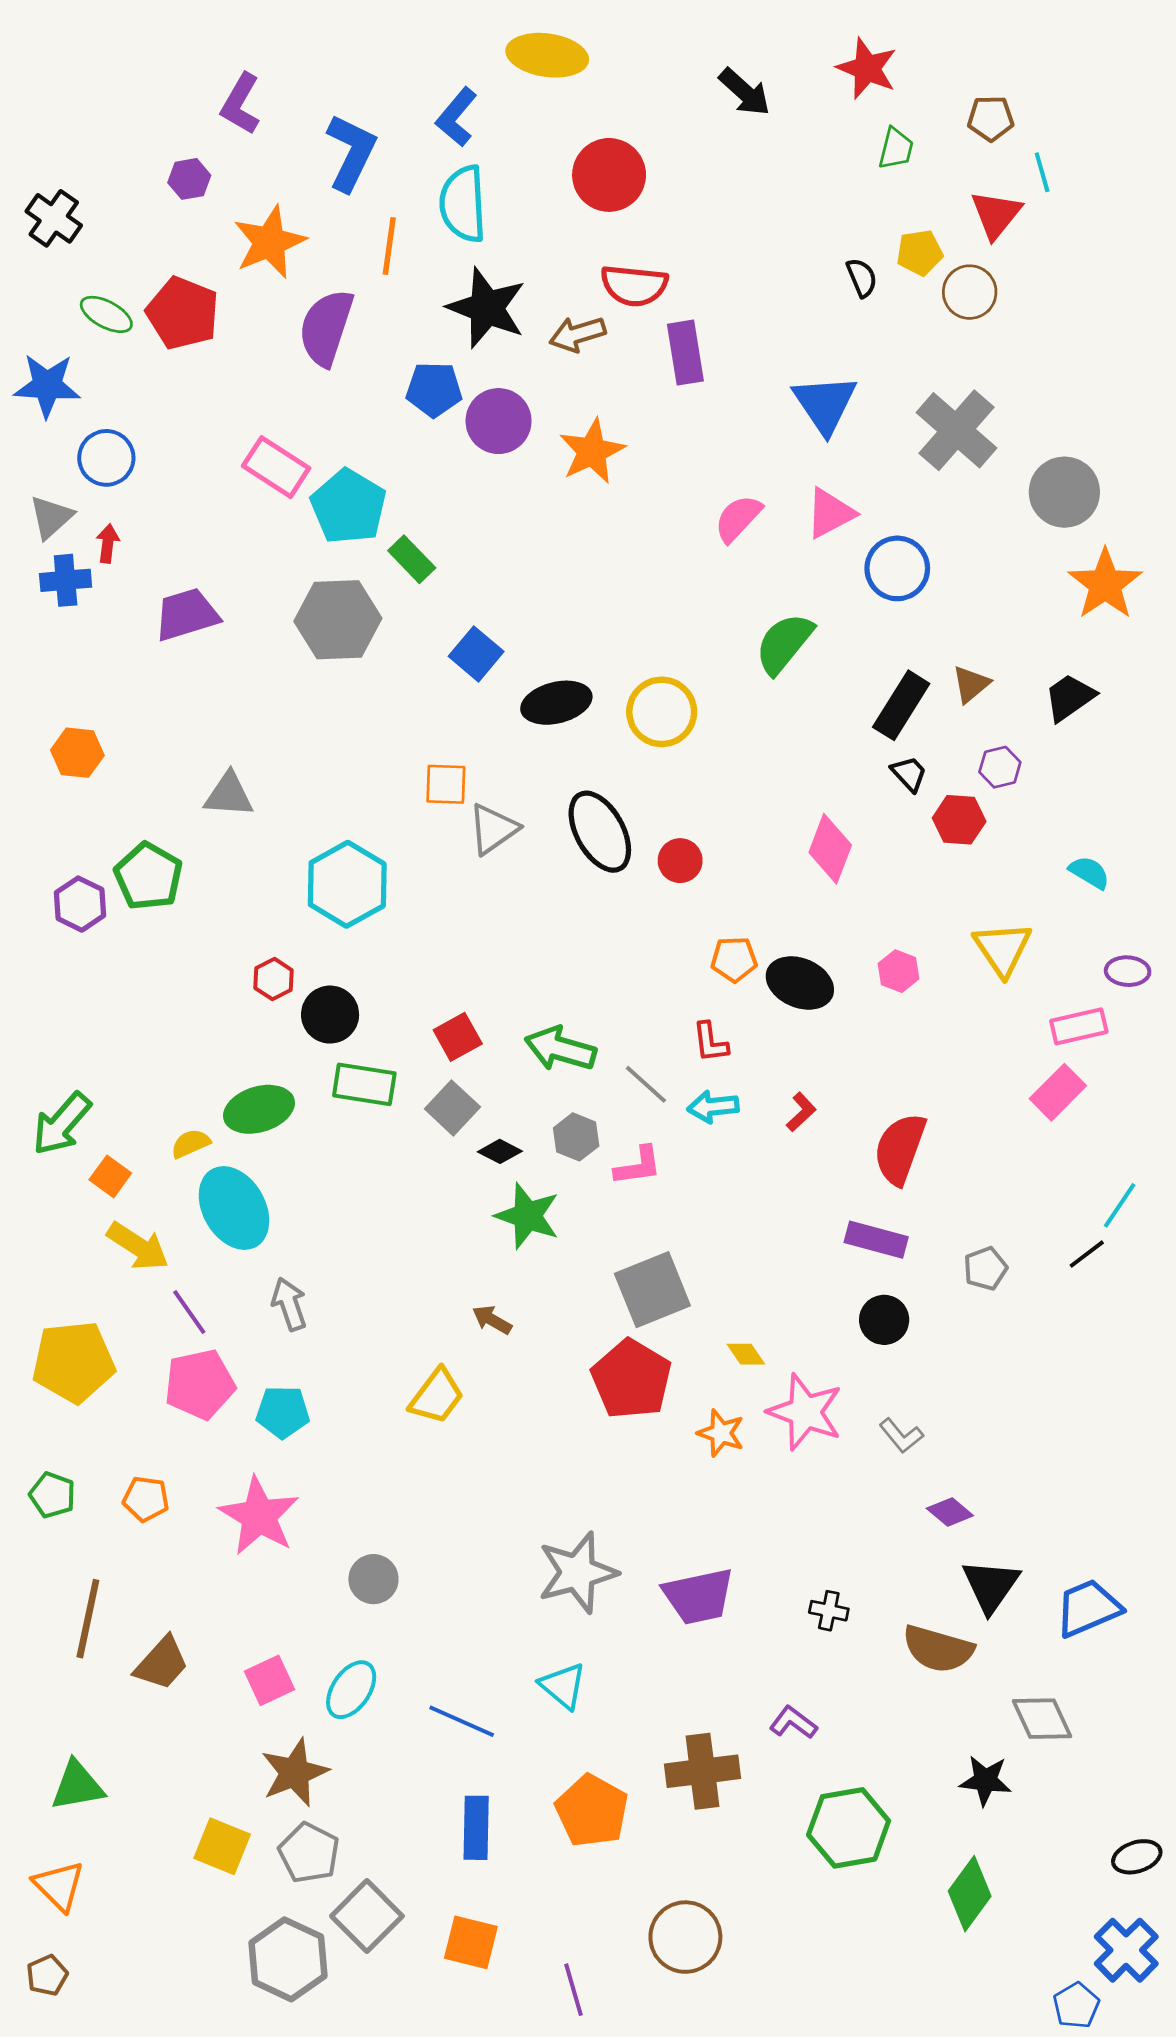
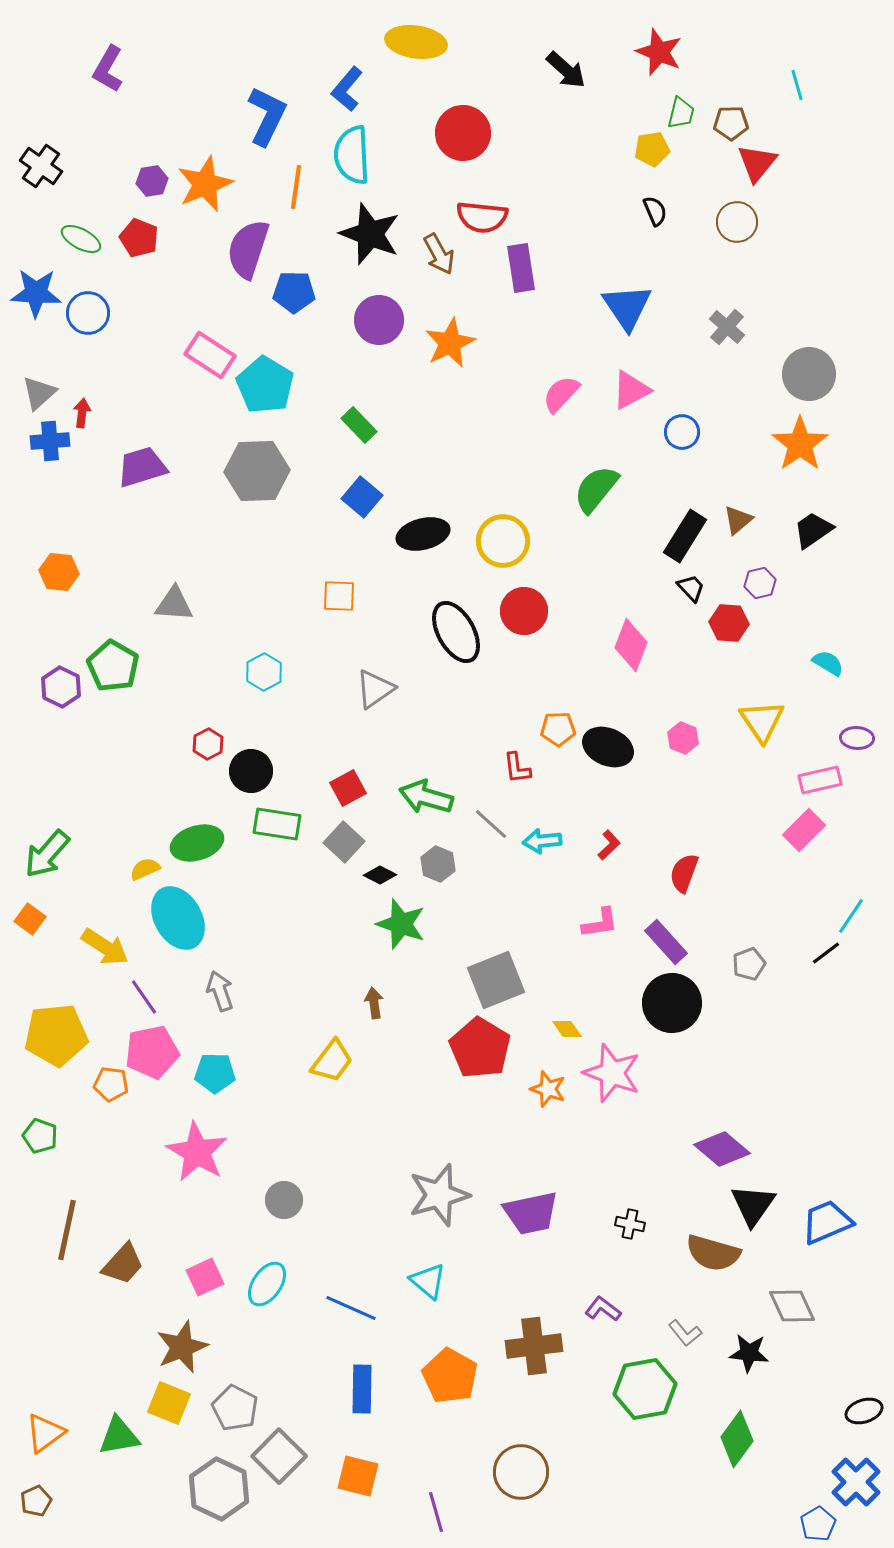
purple L-shape: (241, 104) -> (108, 69), moved
brown pentagon: (991, 118) -> (731, 123), moved
cyan line: (1042, 172) -> (797, 85), moved
purple hexagon: (189, 179) -> (152, 181), moved
yellow pentagon: (920, 253) -> (652, 149), moved
red pentagon: (183, 313) -> (139, 238), size x0.7
brown arrow: (577, 334) -> (439, 254), turned -102
blue pentagon: (434, 389) -> (294, 292), moved
gray cross: (956, 430) -> (727, 327), size x0.6
blue circle: (106, 458) -> (88, 313), moved
green rectangle: (412, 559) -> (359, 425), moved
blue circle: (897, 568) -> (682, 432), size x0.7
orange star: (1105, 584) -> (800, 444), moved
gray triangle: (493, 829) -> (375, 689), moved
red circle: (680, 861) -> (524, 611), moved, size x1.4
cyan hexagon: (347, 884) -> (264, 672), size x0.6
red L-shape: (710, 1042) -> (517, 768), moved
red semicircle: (900, 1149) -> (684, 873), size x0.7
pink L-shape: (638, 1166) -> (600, 923), moved
orange square: (110, 1176) -> (30, 919), moved
purple rectangle: (876, 1240) -> (666, 942), turned 33
brown arrow: (492, 1320) -> (374, 1003), turned 52
black circle: (884, 1320) -> (672, 1003), size x1.6
gray L-shape: (901, 1436) -> (685, 1333), moved
orange pentagon: (146, 1499) -> (111, 1084), moved
purple diamond: (950, 1512) -> (722, 1149), size x1.6
brown star: (295, 1773) -> (182, 1347), moved
green triangle: (77, 1786) -> (119, 1436), moved
orange triangle: (59, 1886) -> (45, 1433), turned 39

